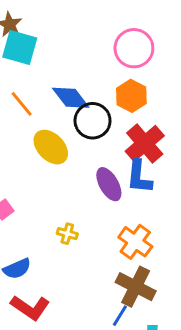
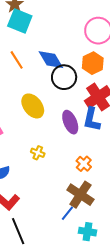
yellow ellipse: (51, 147) -> (33, 106), moved
orange cross: (135, 242) -> (84, 164), size x0.7

